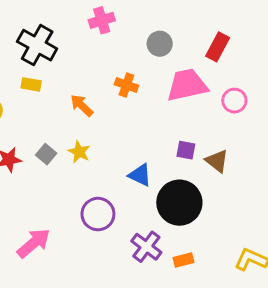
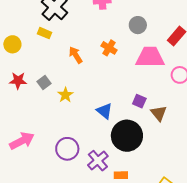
yellow star: (79, 152) -> (65, 95), moved
purple circle: (98, 214) -> (67, 149), moved

